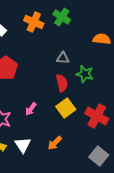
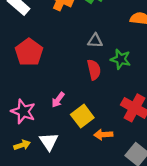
yellow square: (66, 108) -> (82, 116), moved
orange arrow: (55, 143) -> (103, 135), moved, turned 42

